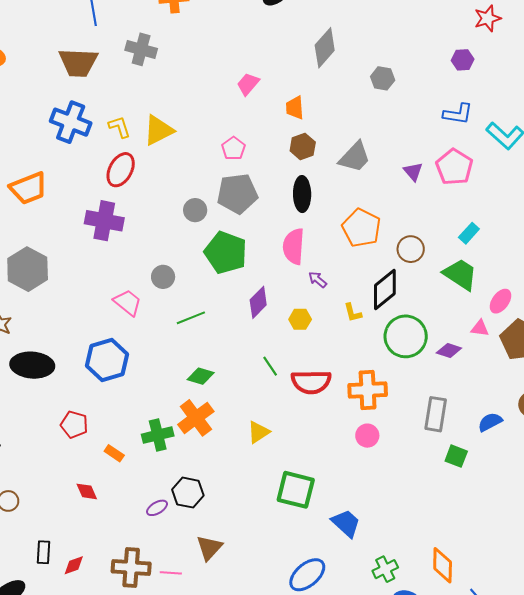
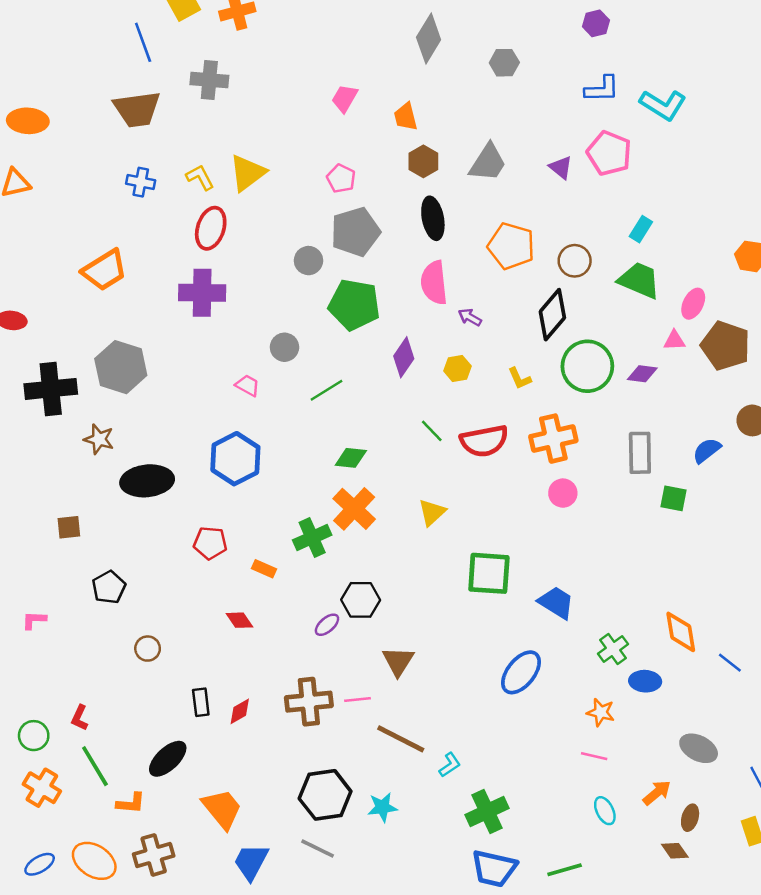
blue cross: (71, 122) -> (141, 182), size x0.6
pink trapezoid: (127, 302) -> (247, 386), size x0.7
yellow L-shape: (353, 313) -> (520, 378), moved

